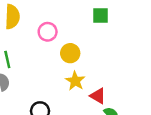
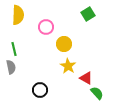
green square: (100, 15) -> (88, 14), turned -32

